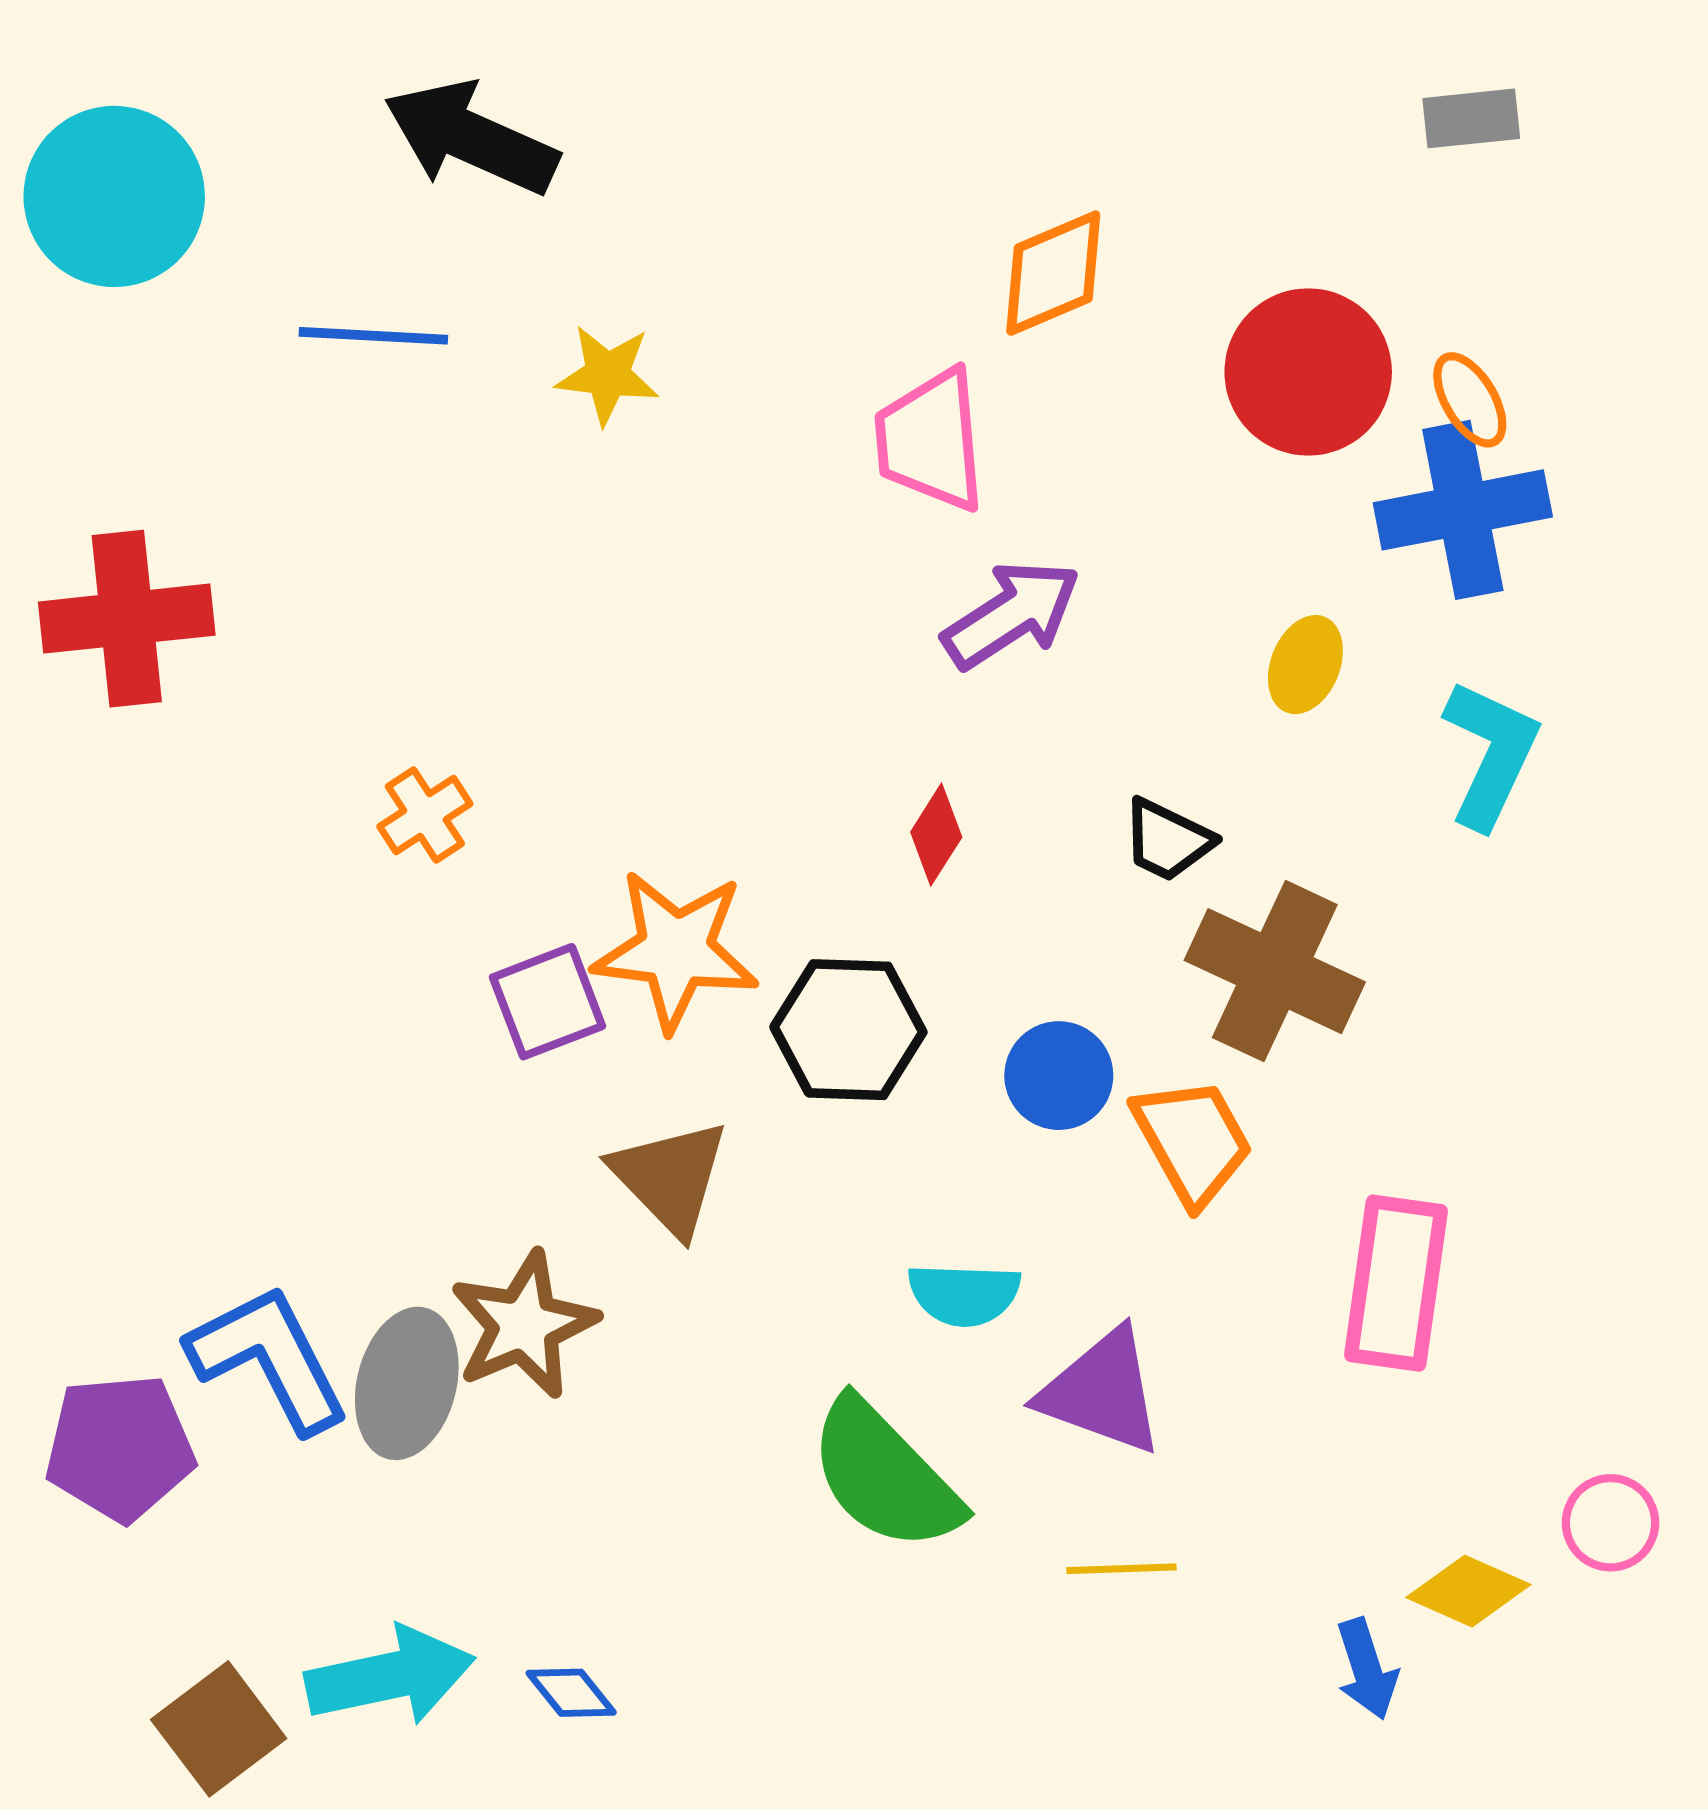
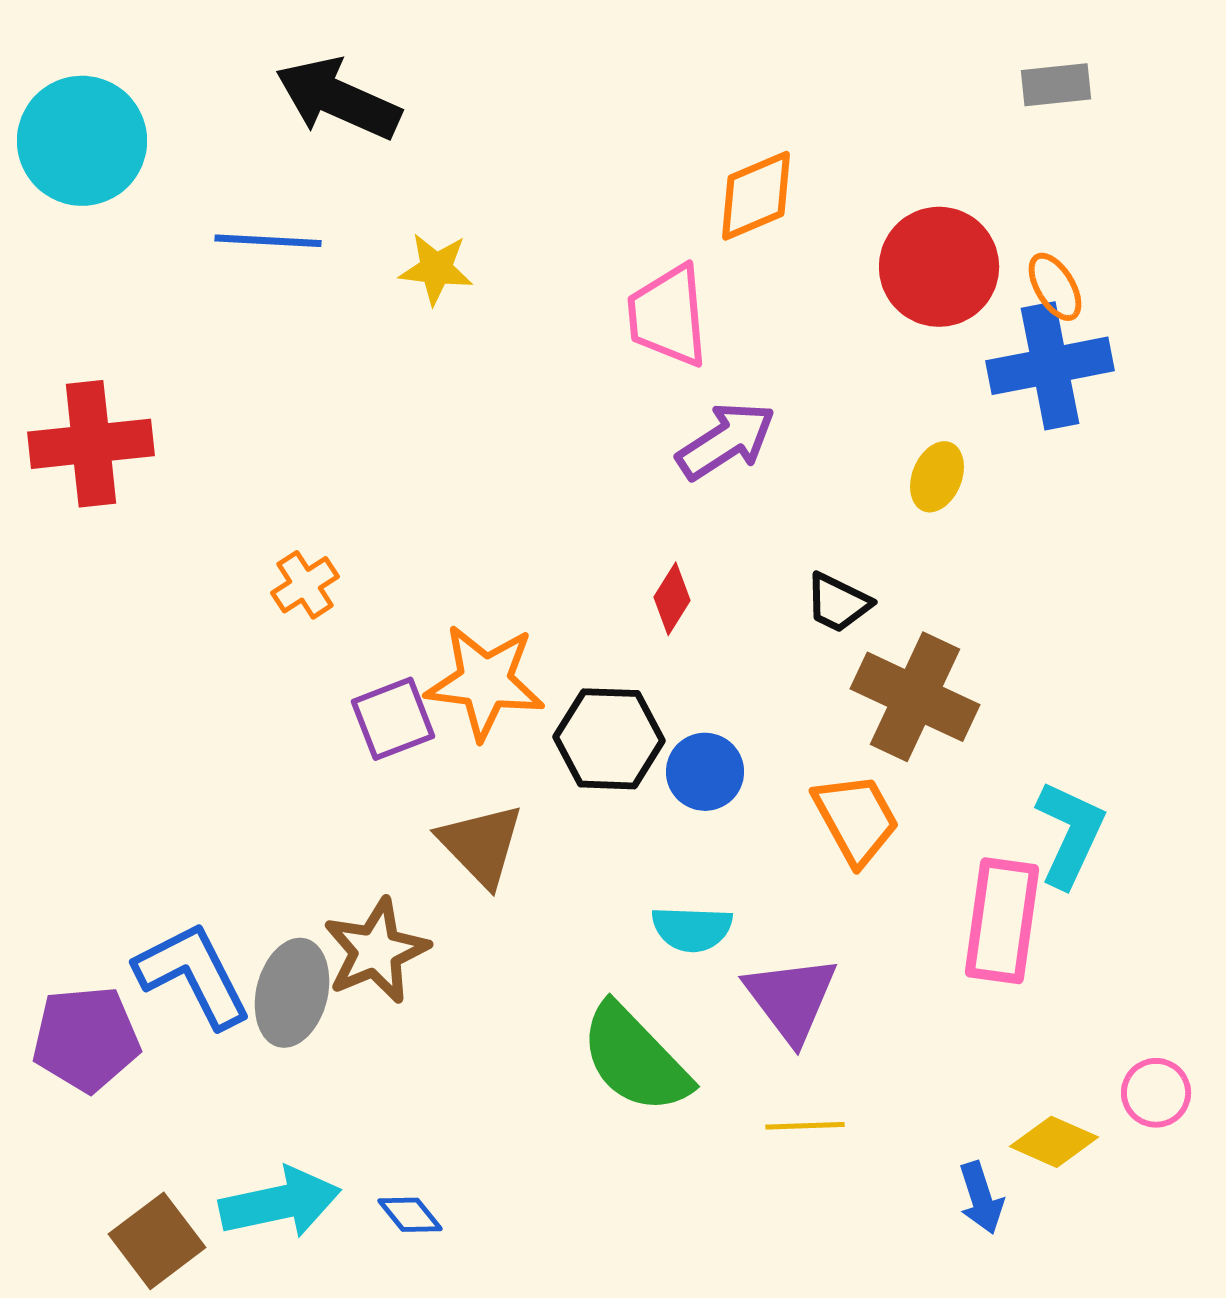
cyan L-shape: (1491, 754) -> (1070, 834), moved
blue circle: (1059, 1076) -> (705, 772), moved
purple triangle: (1102, 1392) -> (791, 999), turned 33

